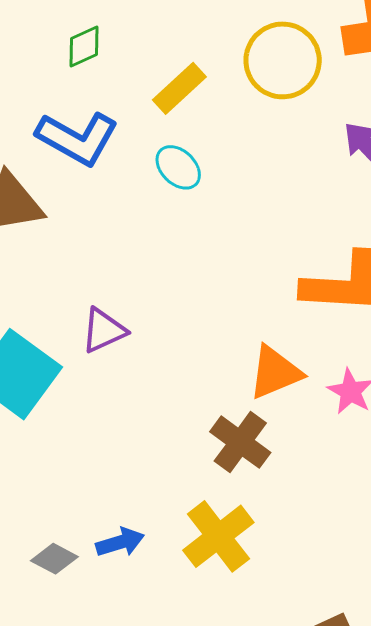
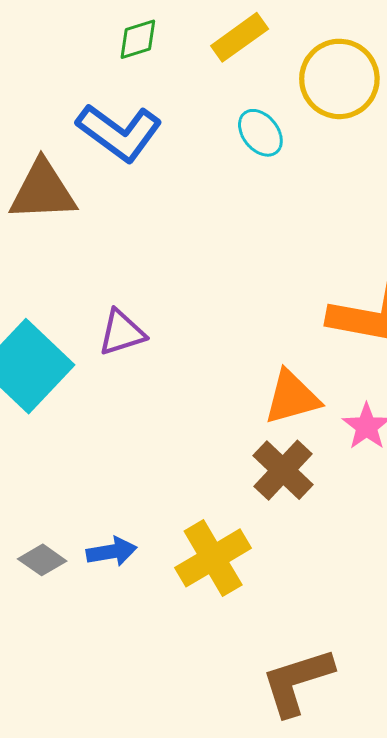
yellow rectangle: (179, 88) -> (240, 37), moved
cyan ellipse: (178, 167) -> (260, 133), moved
brown cross: (240, 442) -> (283, 470), moved

